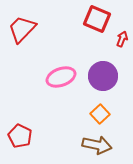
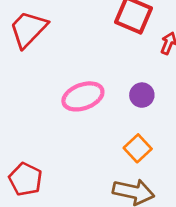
purple circle: (103, 76) -> (142, 95), size x0.6

